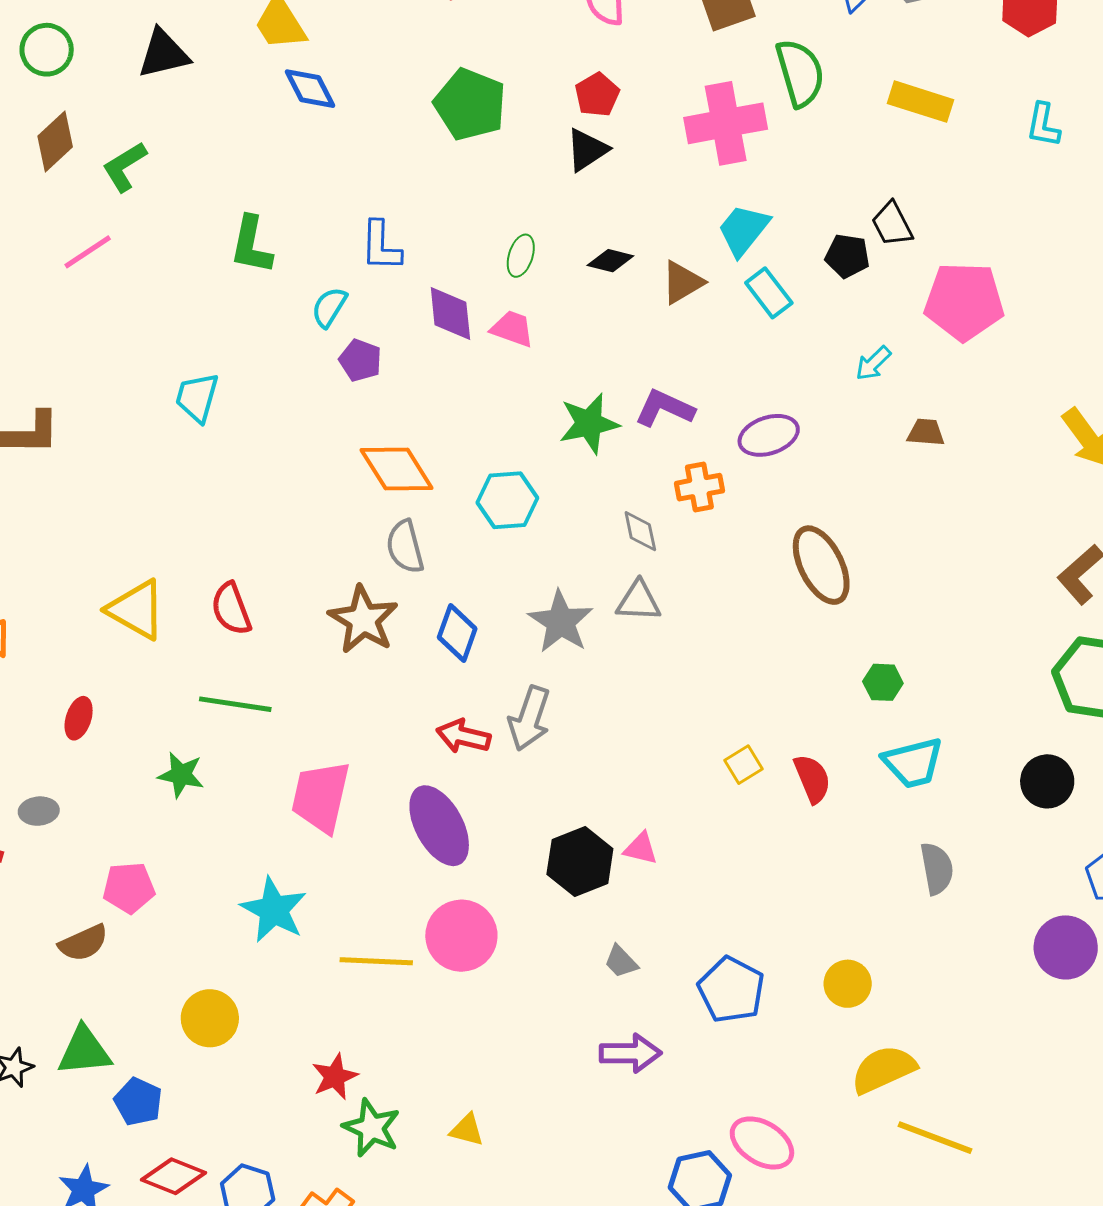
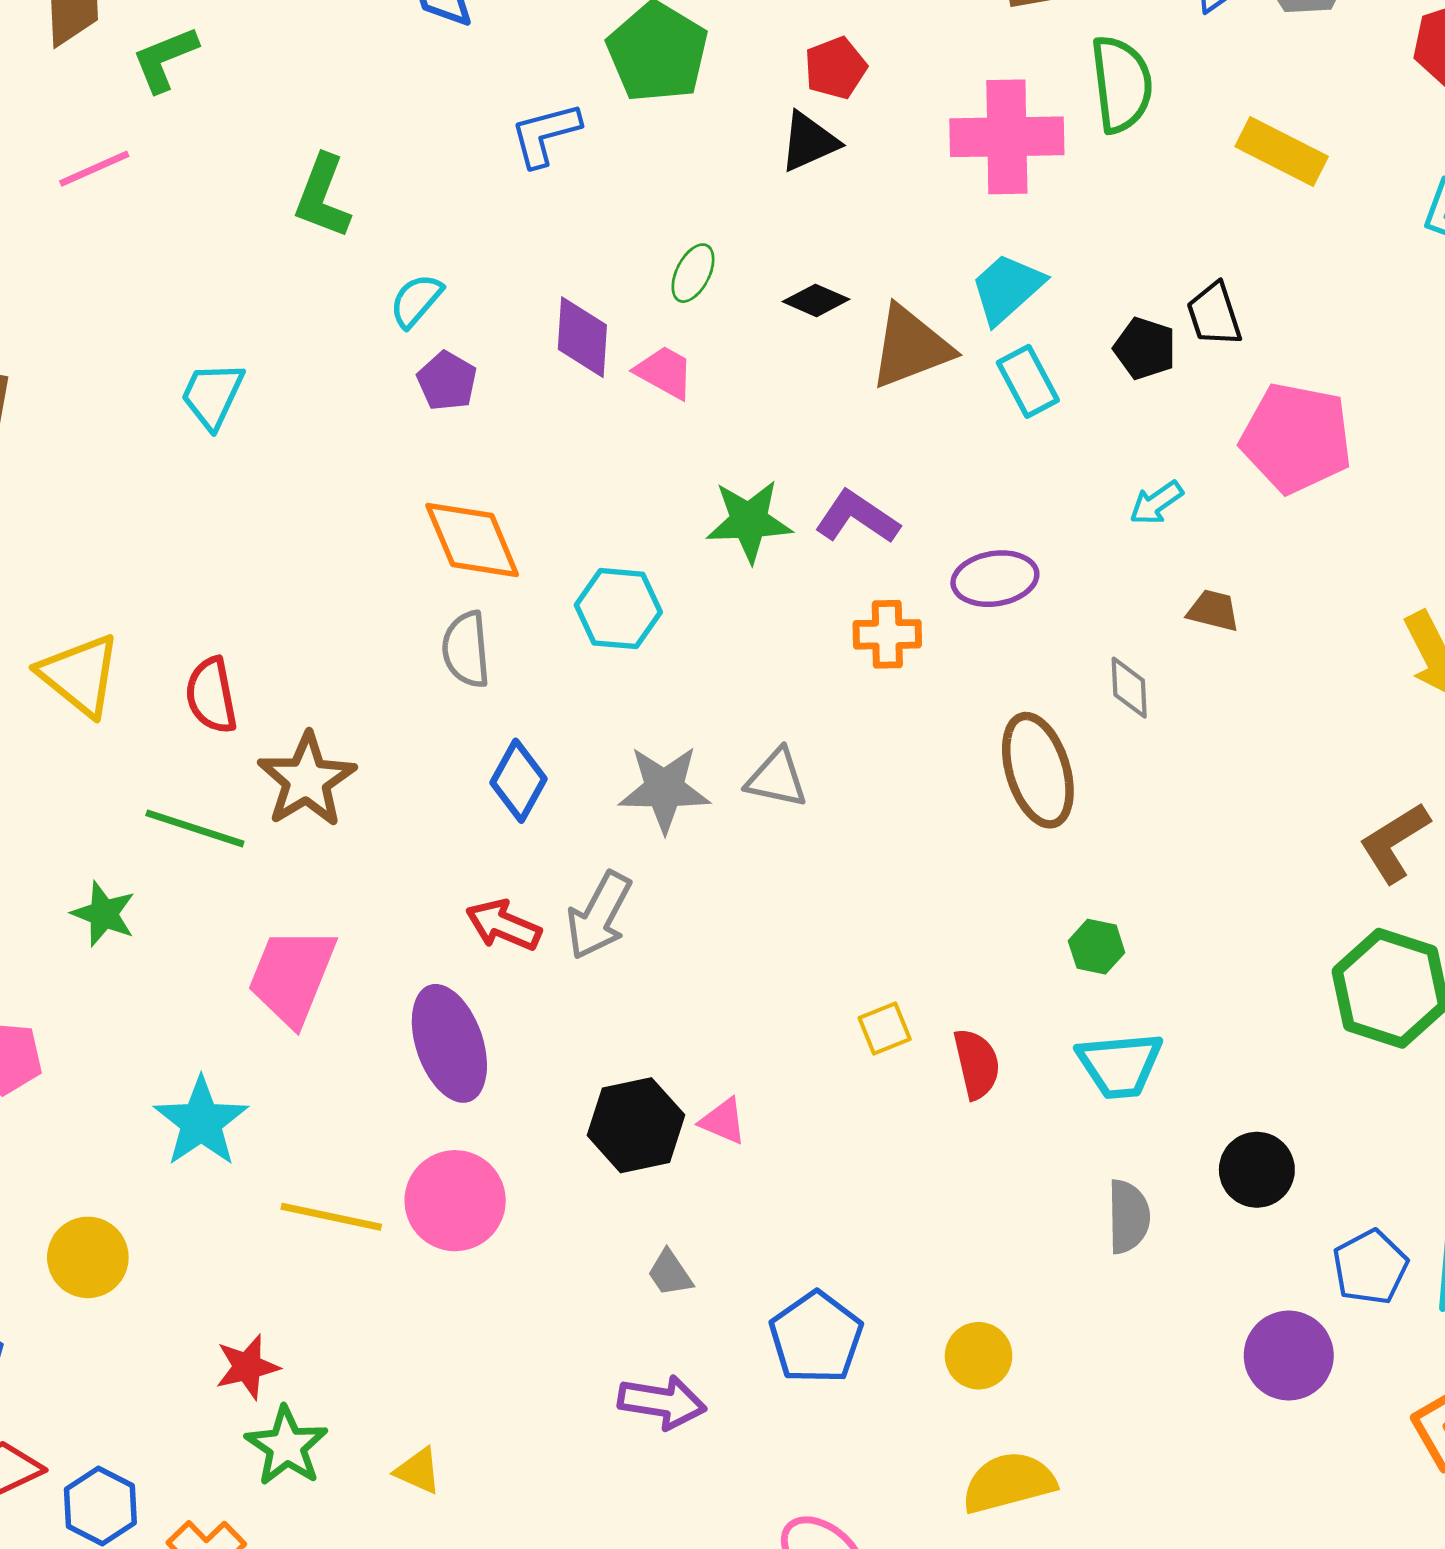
blue L-shape: (381, 246) -> (545, 134), moved, turned 64
brown triangle: (682, 282) -> (911, 347), size x1.4
gray diamond: (640, 531) -> (1129, 688), moved
brown star: (363, 620) -> (307, 780), moved
gray star: (561, 622) -> (664, 789), turned 30
black circle: (1047, 781) -> (1257, 1170), moved

